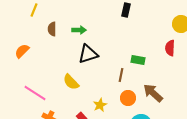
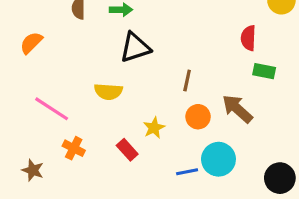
red semicircle: (170, 48) -> (248, 38), moved
green rectangle: (138, 60) -> (264, 71), moved
yellow semicircle: (71, 82) -> (108, 92), turned -42

